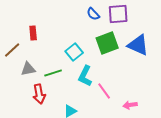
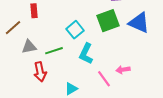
pink line: (104, 91) -> (104, 79), moved
pink arrow: (130, 105) -> (123, 70), moved

